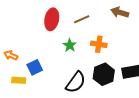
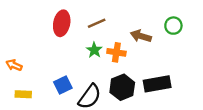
brown arrow: (120, 12) -> (141, 36), moved
green star: (70, 45) -> (94, 50), moved
blue square: (35, 67) -> (63, 85), moved

